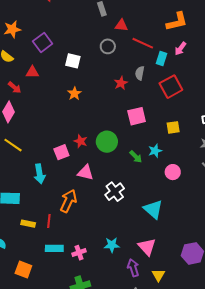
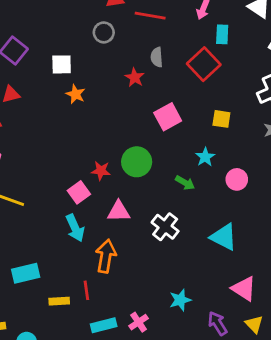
cyan rectangle: (161, 59) -> (222, 34), moved
orange star: (74, 94) -> (76, 94), moved
yellow square: (173, 127) -> (221, 119), turned 32
green arrow: (136, 157) -> (185, 183), moved
cyan arrow: (40, 174) -> (75, 228), moved
pink triangle: (147, 247) -> (244, 289), moved

